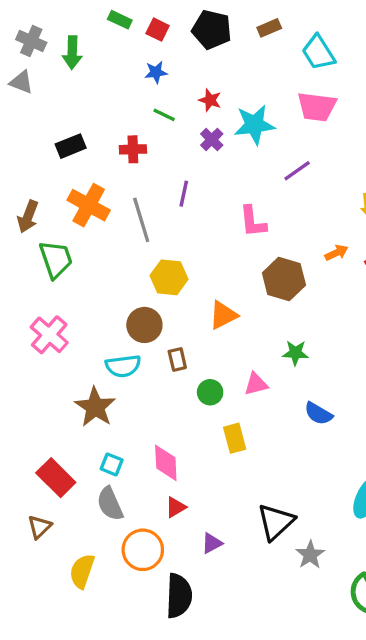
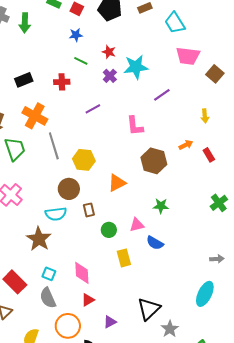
pink trapezoid: (317, 107) -> (188, 56), moved
purple line: (184, 194) -> (93, 109), turned 49
gray line: (141, 220) -> (54, 146), moved
blue semicircle: (318, 414) -> (155, 243), moved

